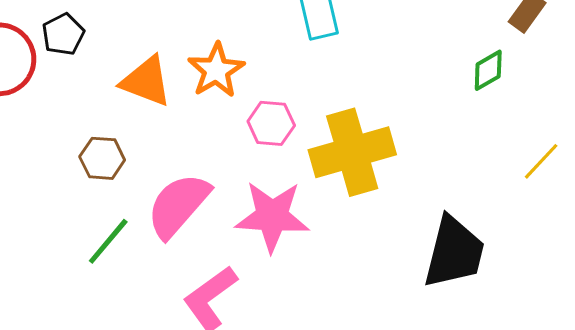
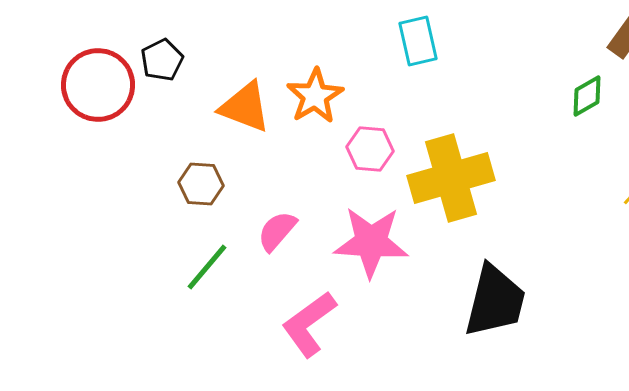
pink semicircle: (178, 205) -> (277, 231), size x0.6
black trapezoid: (454, 252) -> (495, 301), moved

